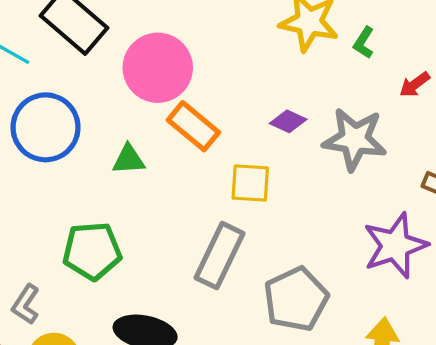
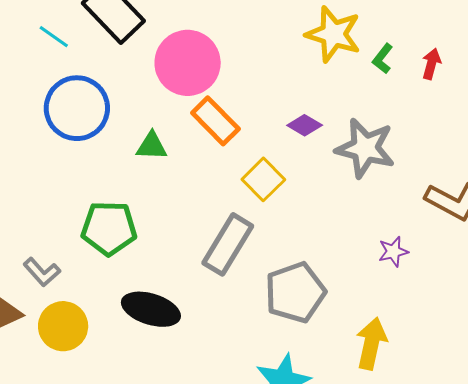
red arrow: (415, 84) -> (431, 64), moved, turned 136
yellow square: (250, 183) -> (263, 179), turned 36
purple star: (395, 246) -> (393, 252), size x0.5
gray L-shape: (26, 304) -> (42, 272), turned -81

